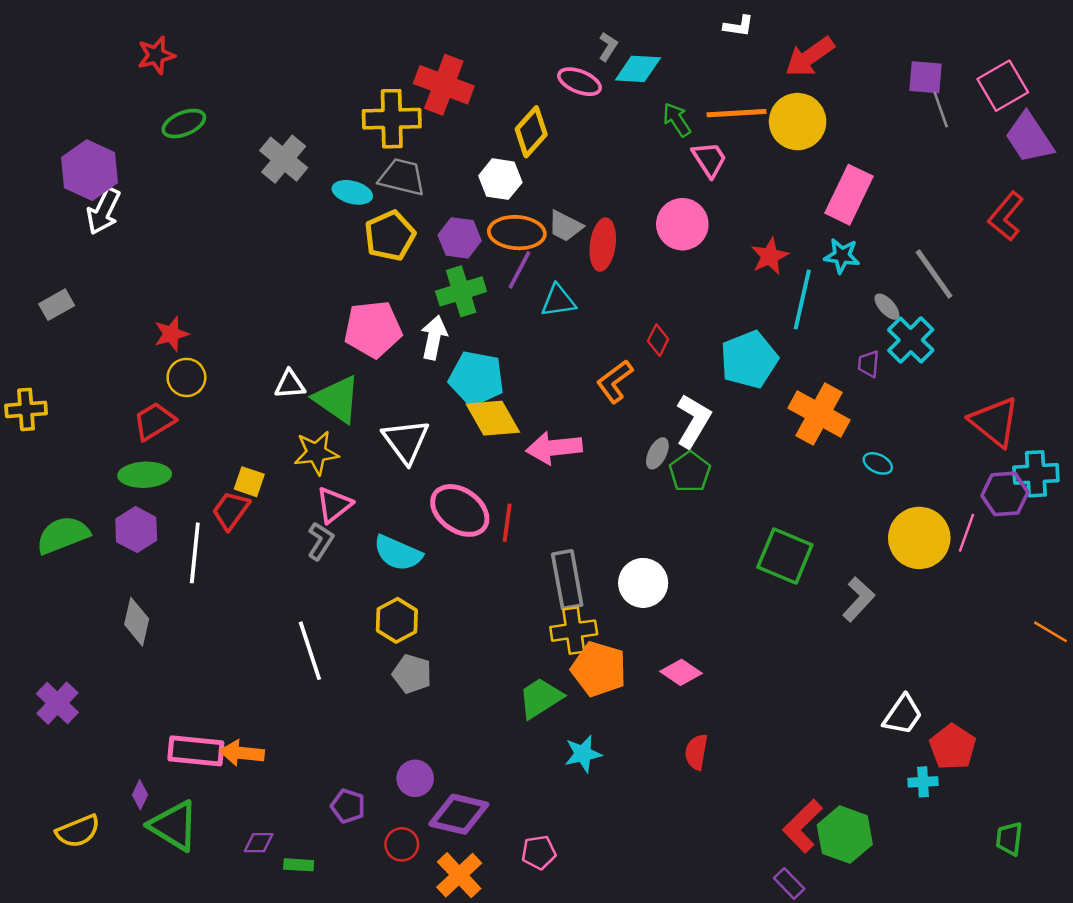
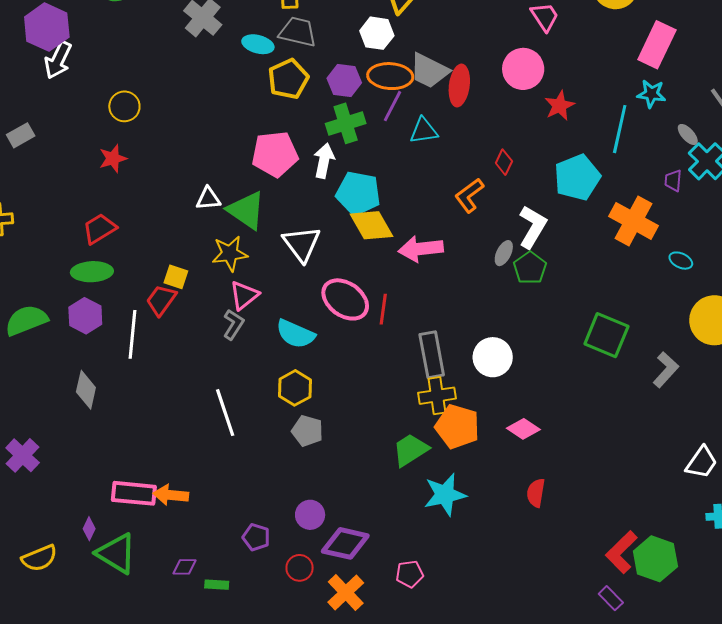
gray trapezoid: (565, 226) -> (429, 71), size x1.4
red star: (770, 256) -> (559, 106), moved
yellow circle: (186, 377) -> (124, 106), moved
cyan star: (583, 754) -> (445, 495), size x1.4

